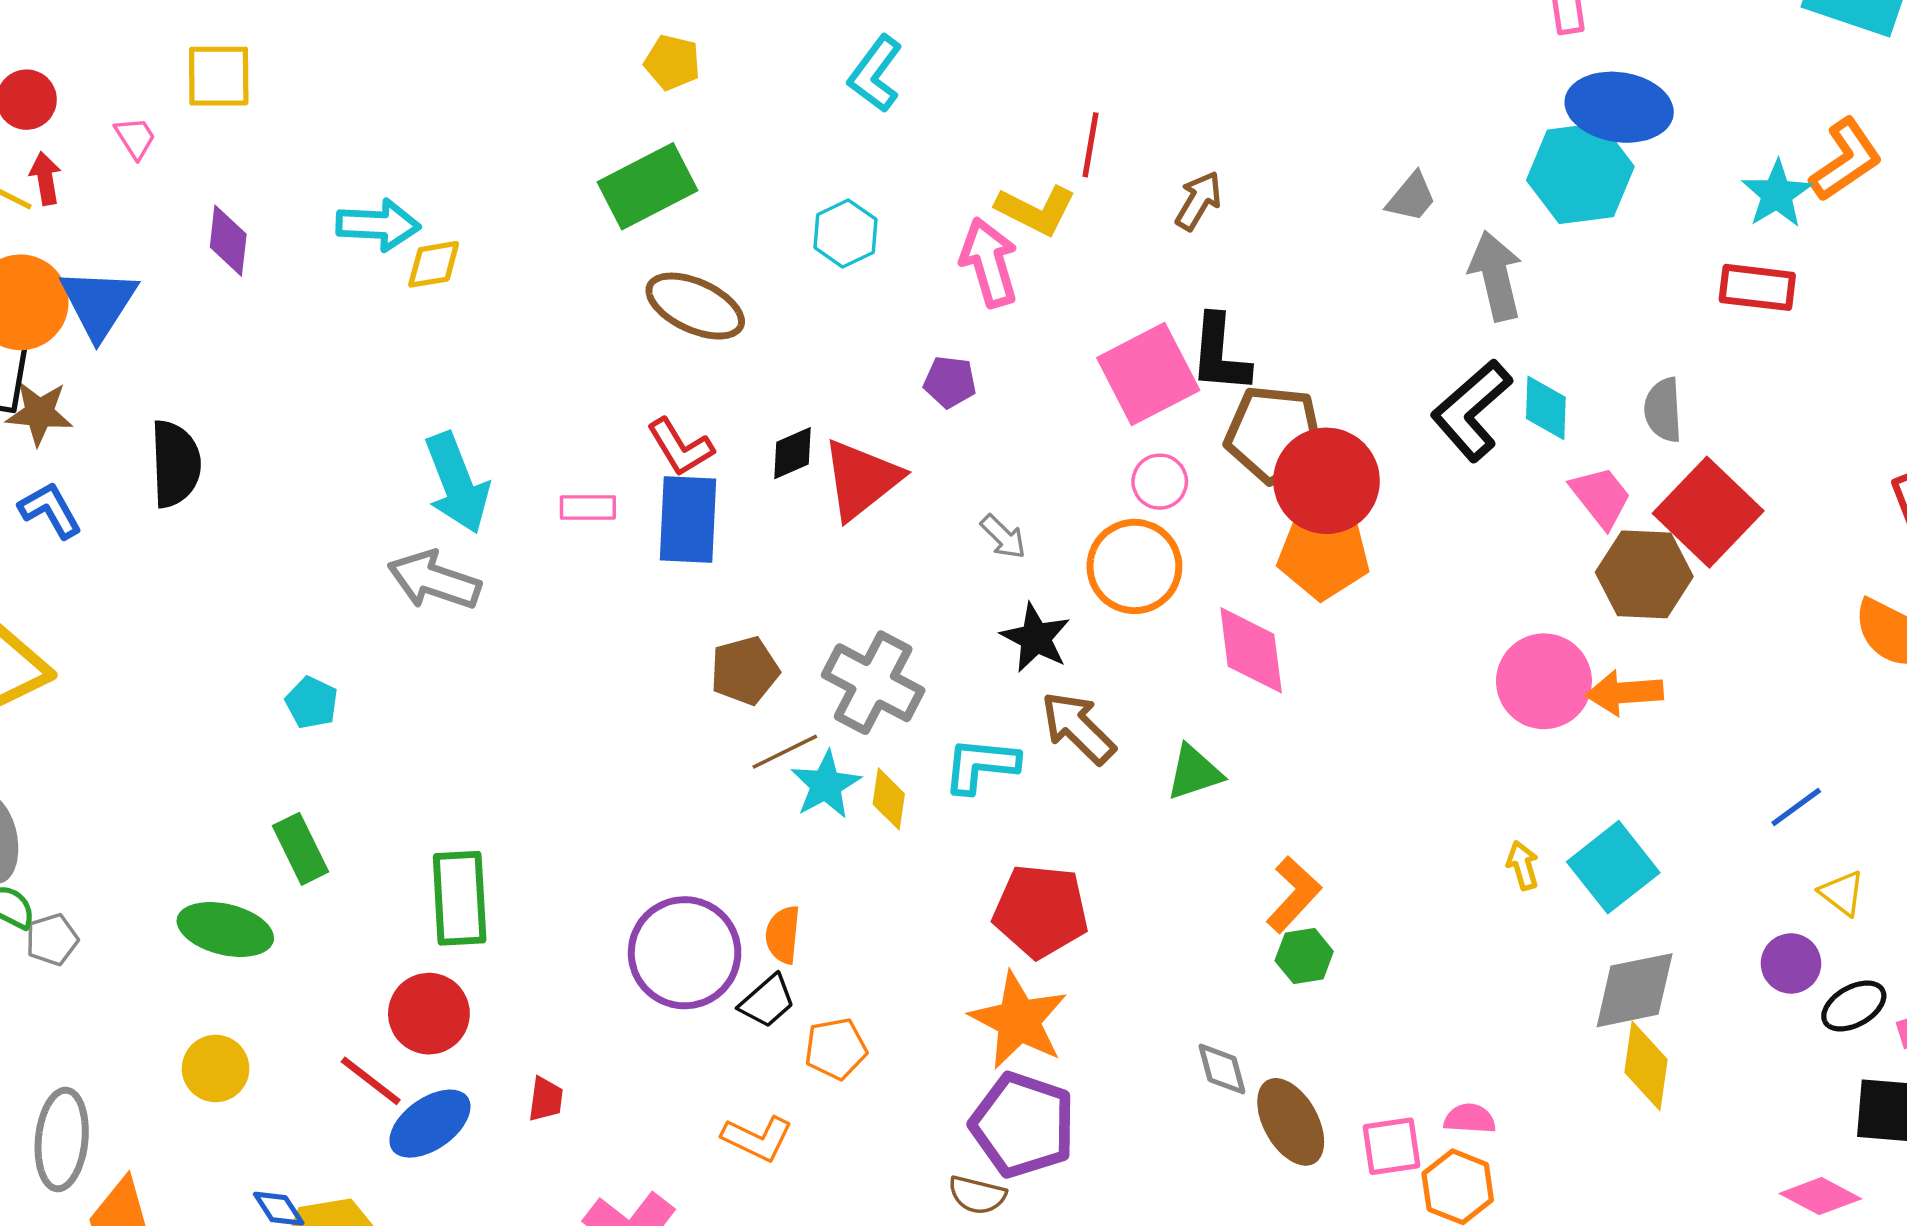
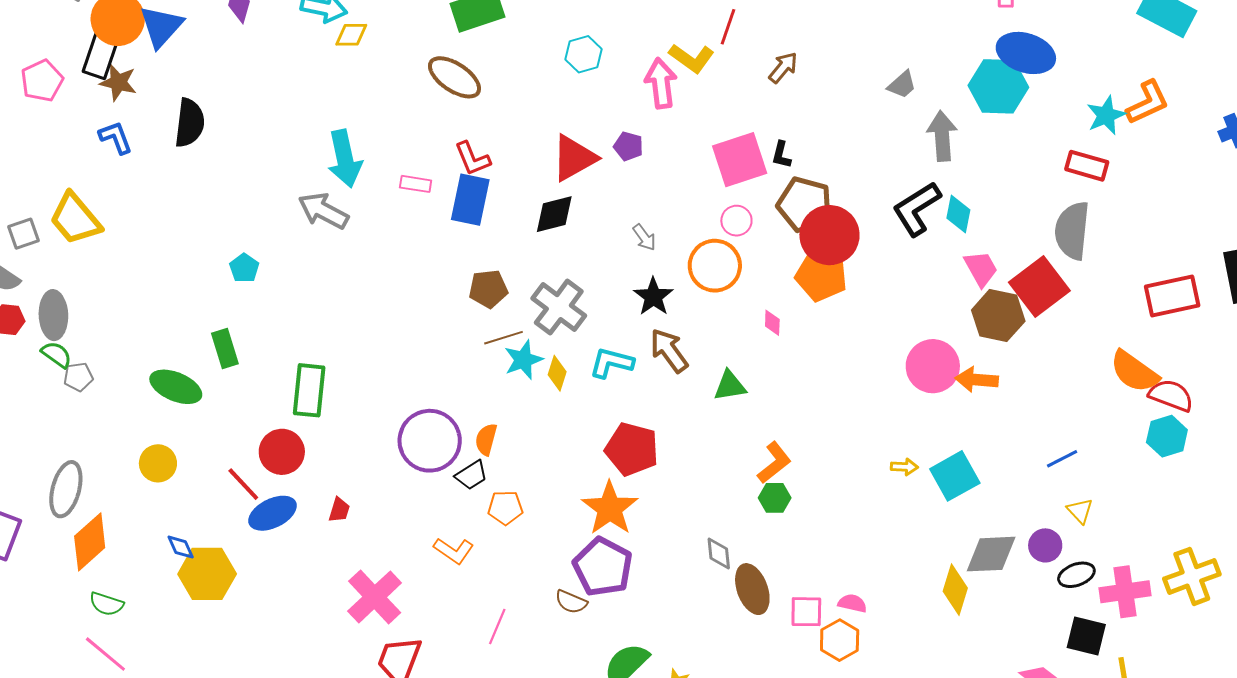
brown ellipse: (695, 306) -> (455, 77), moved
black L-shape: (1220, 354) -> (781, 155), size x0.6
gray semicircle: (1663, 410) -> (1072, 231), moved, size x1.6
black diamond: (792, 453) -> (554, 214), moved, size x1.4
red triangle: (861, 479) -> (574, 158), moved
pink diamond: (1251, 650) -> (772, 323), size x0.5
yellow arrow: (1523, 865) -> (904, 467), turned 100
gray diamond: (1635, 990) -> (991, 554), moved

